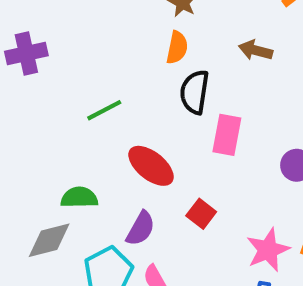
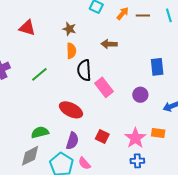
green line: (104, 110) -> (39, 74), moved
pink rectangle: (227, 135) -> (104, 87), turned -36
red square: (201, 214) -> (102, 137), moved

